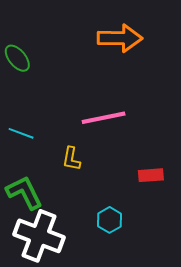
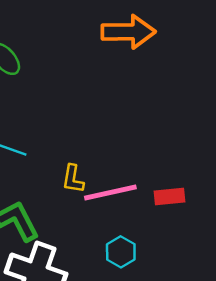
pink line: (104, 118) -> (110, 192), moved

